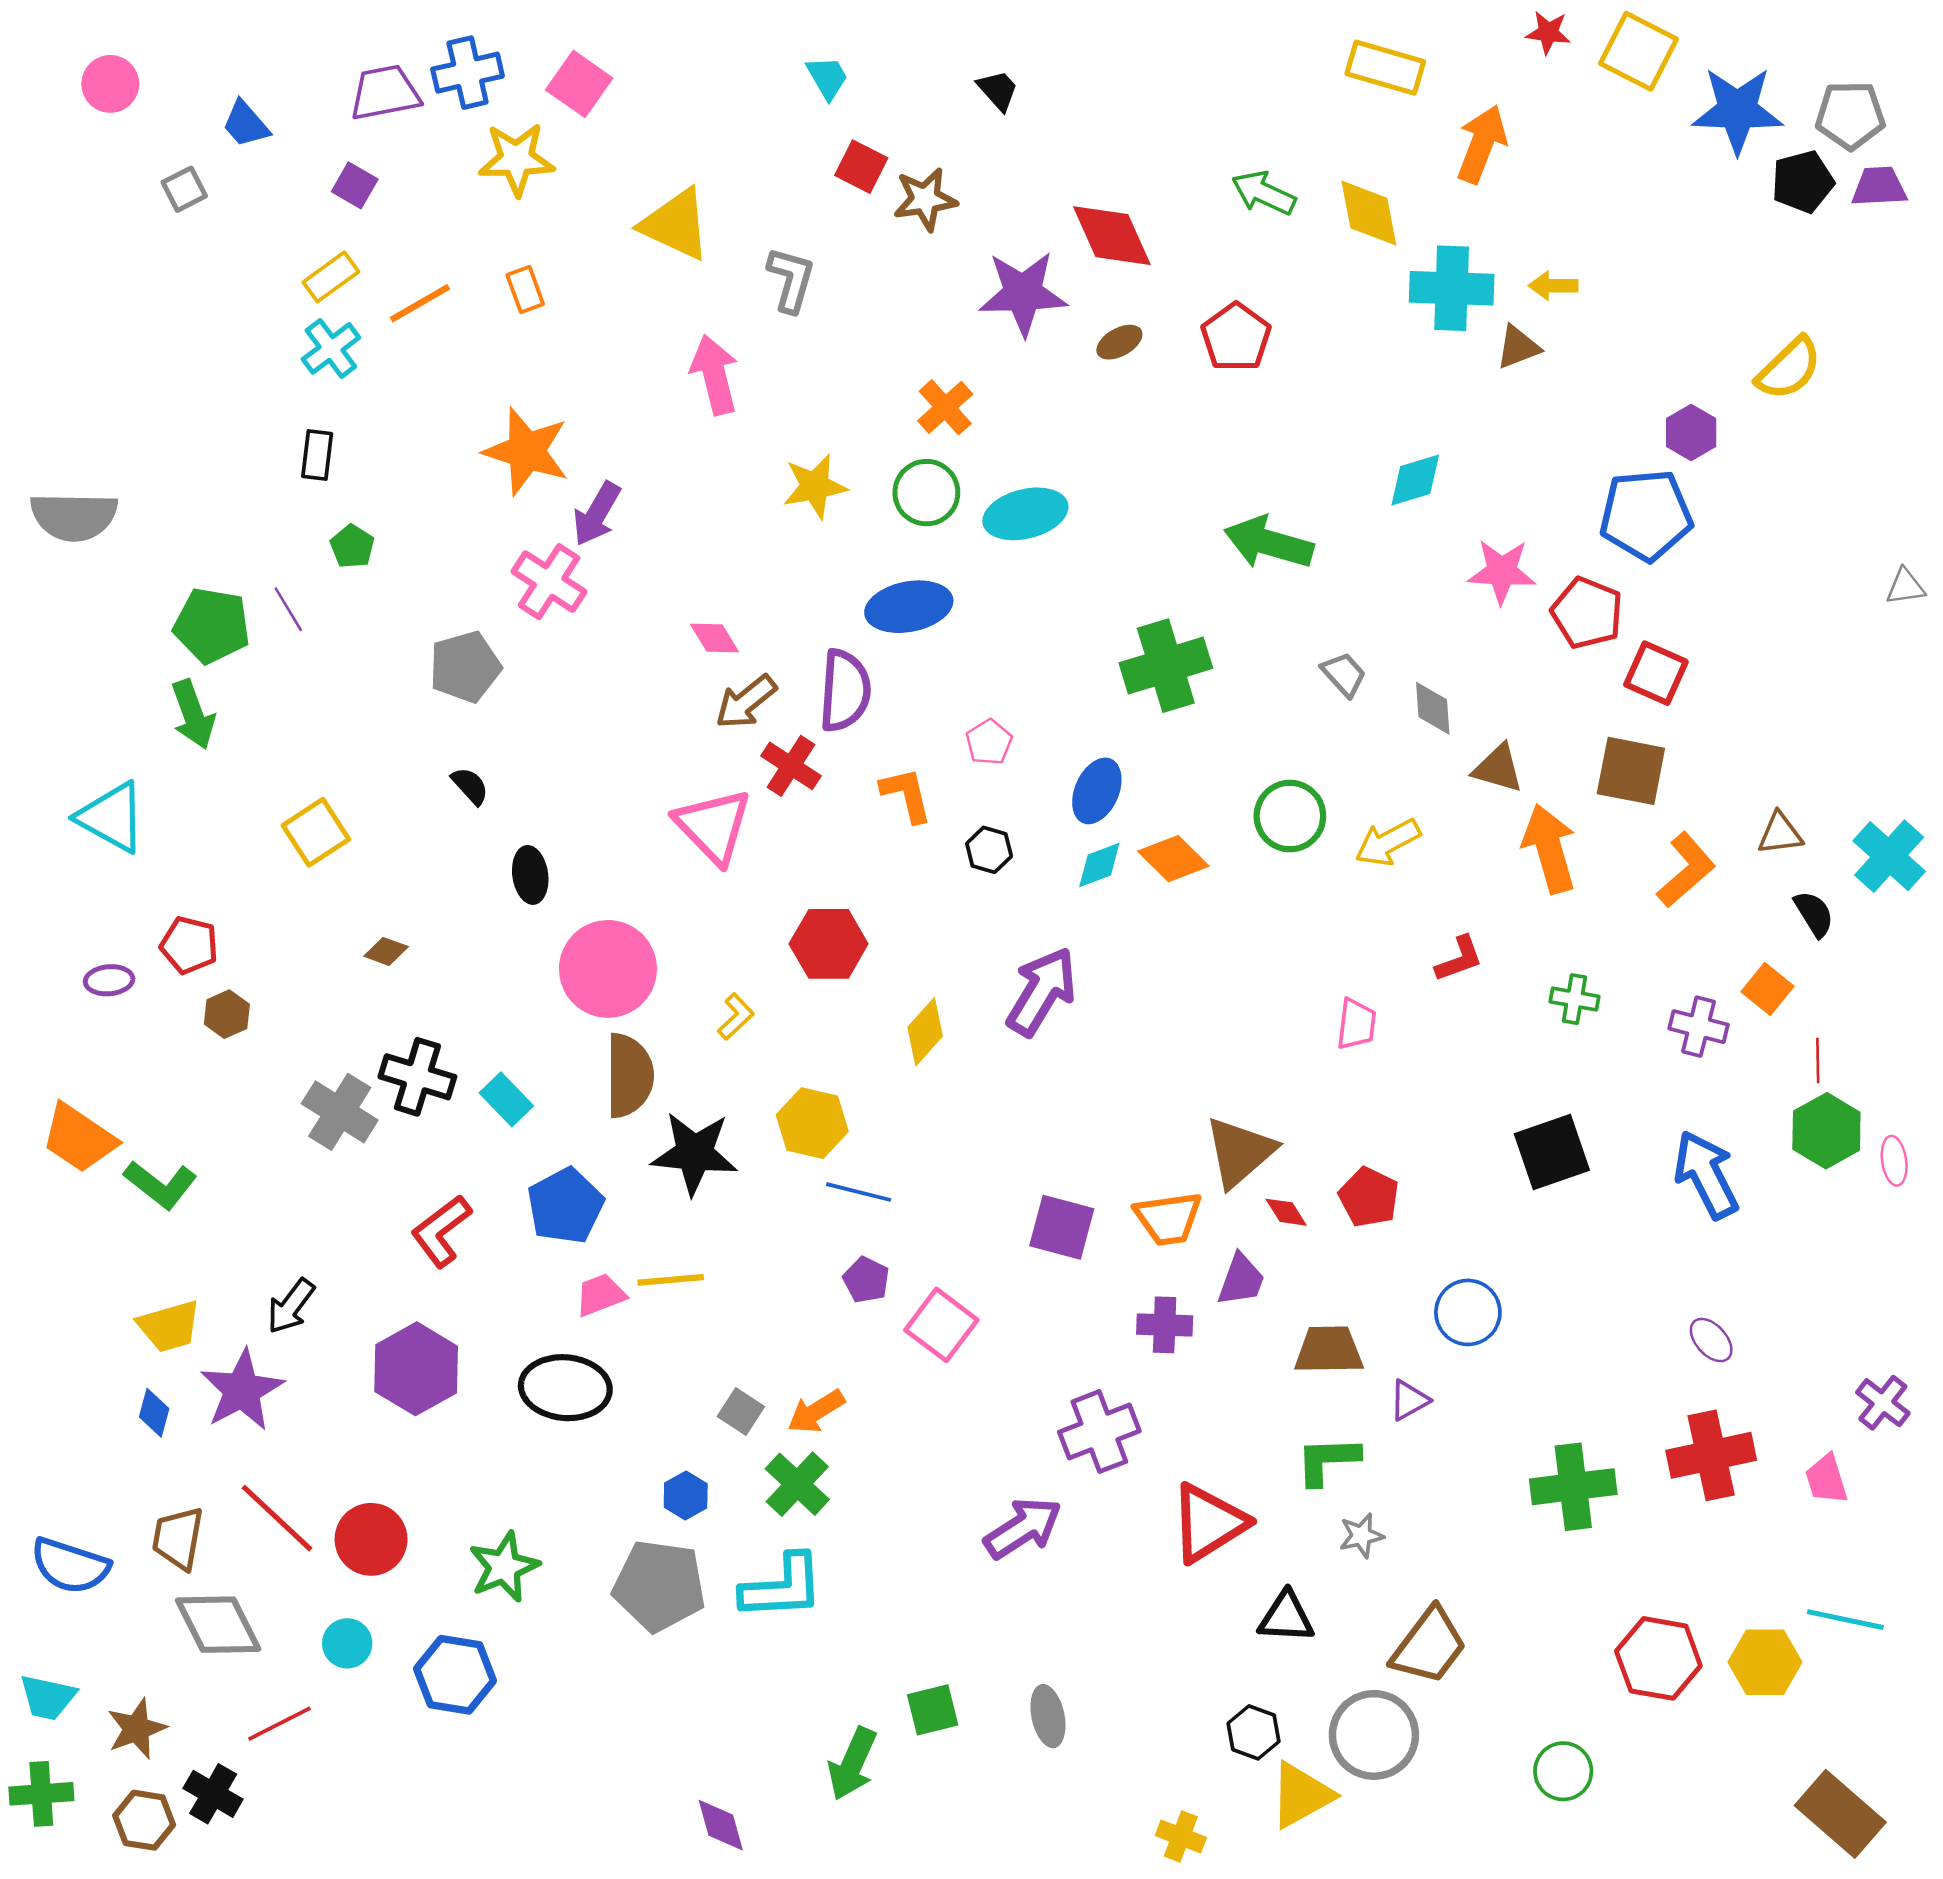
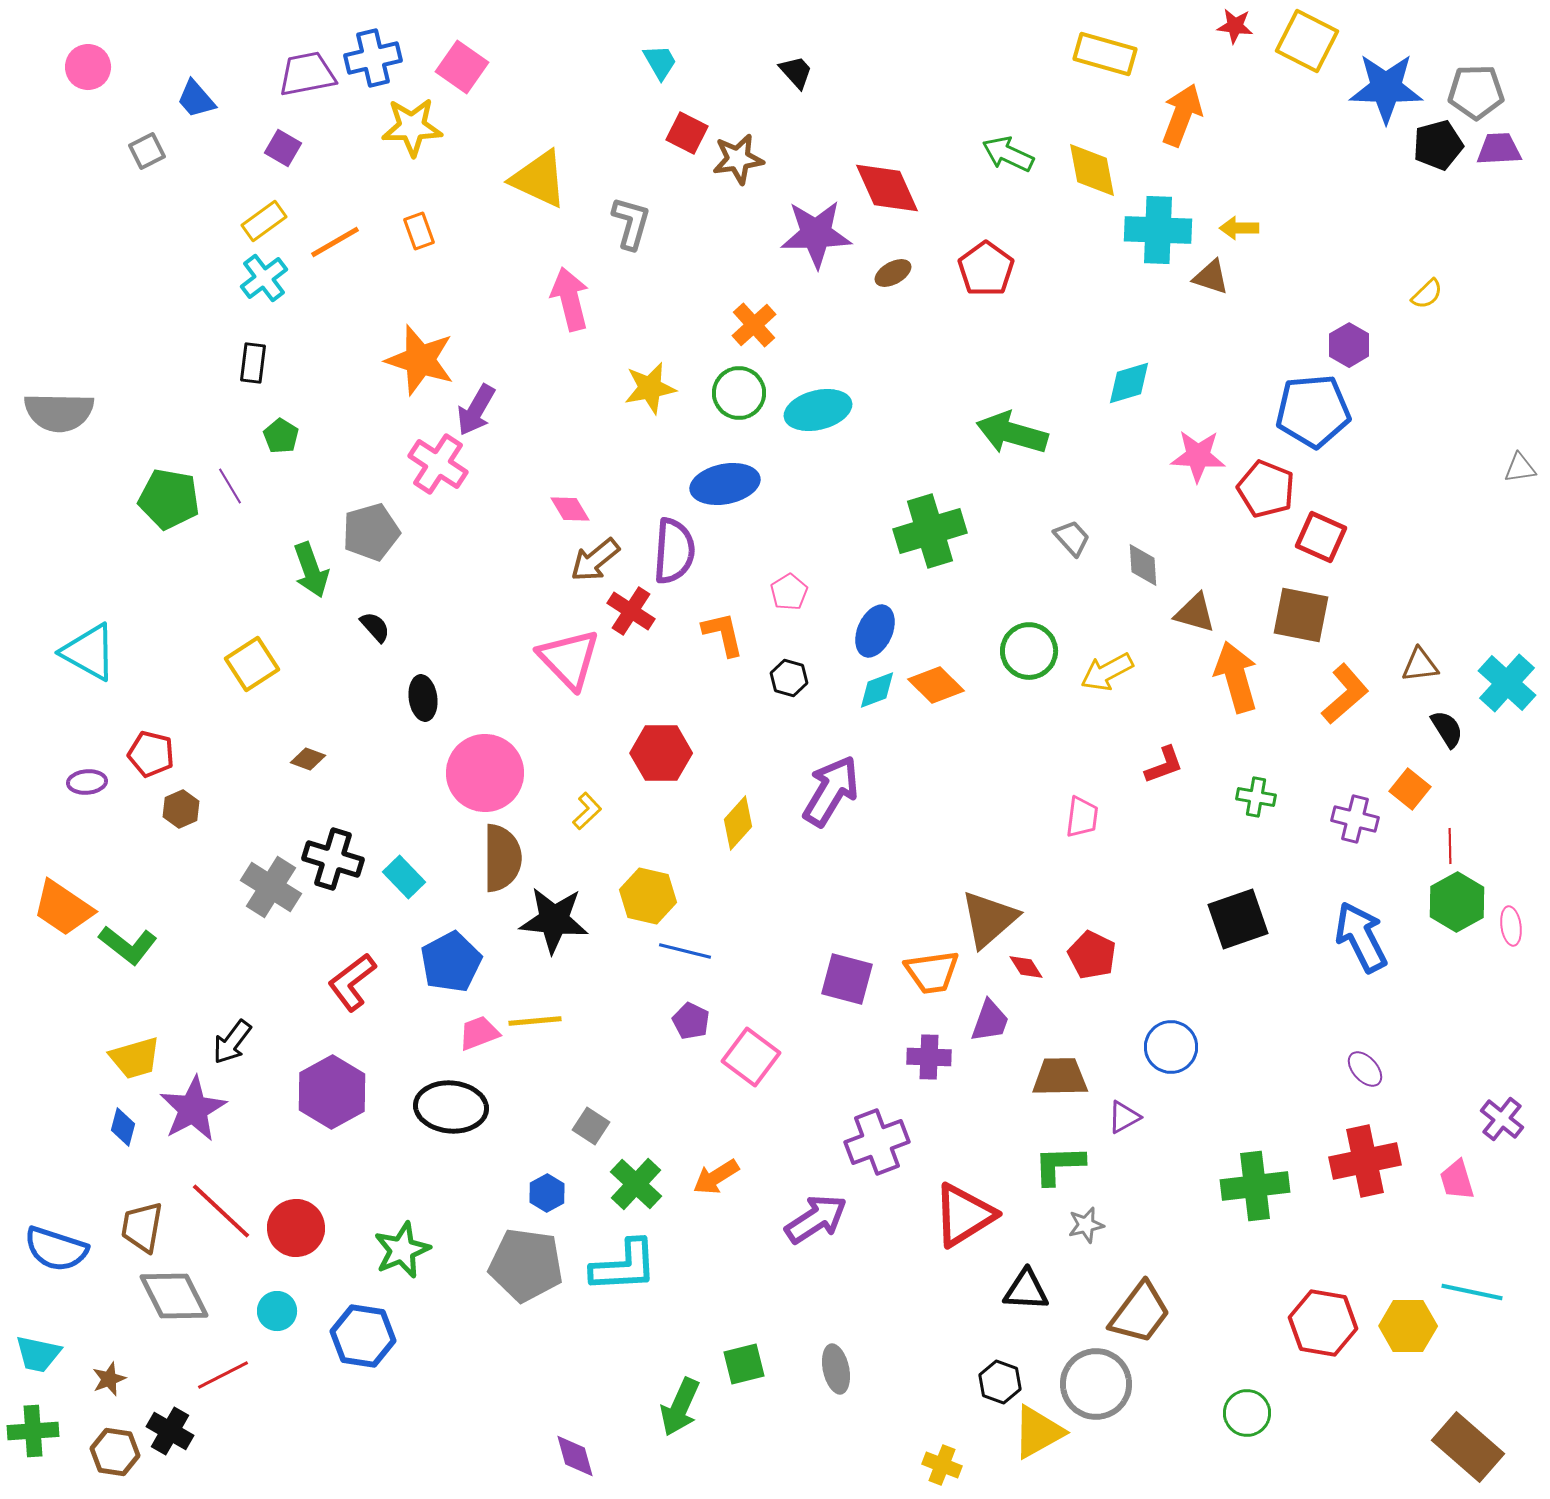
brown triangle: (1518, 347) -> (1211, 277), turned 39
yellow semicircle: (1789, 368) -> (1427, 294), size x0.6
green arrow: (193, 714) -> (311, 570), moved
orange arrow: (816, 1411) -> (716, 1177), moved
brown star: (137, 1729) -> (109, 1379), size x0.7

